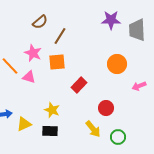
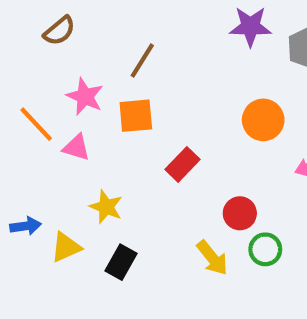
brown semicircle: (40, 22) -> (59, 31), moved
yellow star: (52, 110) -> (106, 207), moved
black rectangle: (50, 131) -> (121, 262), turned -63
green circle: (118, 137) -> (265, 249), moved

